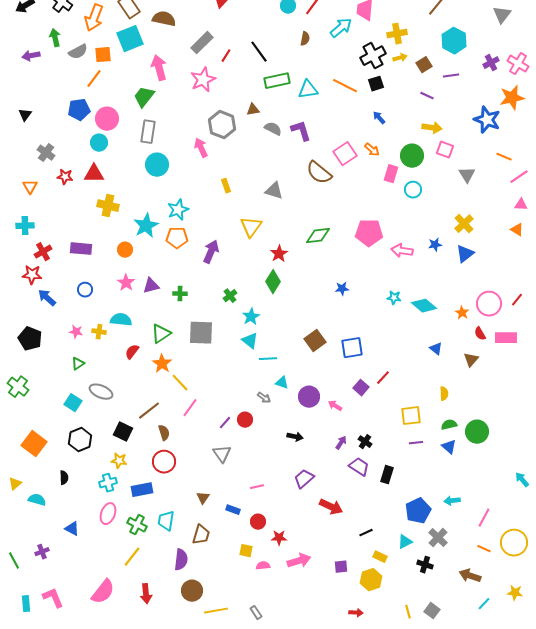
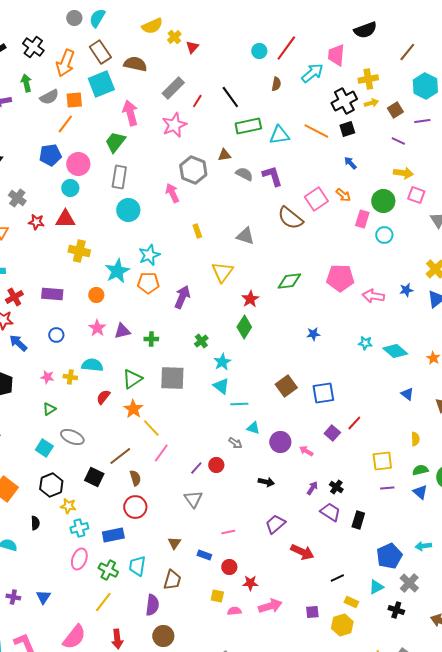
yellow star: (119, 461) -> (68, 506), moved
blue triangle: (72, 529) -> (43, 597), moved, turned 35
purple cross: (42, 552) -> (13, 597), turned 32

